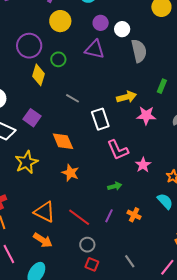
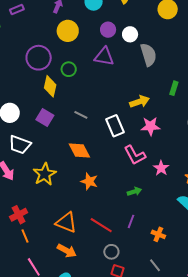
gray line: (73, 98) -> (81, 115), moved
pink star: (146, 115) -> (150, 126), moved
purple square: (32, 118) -> (45, 117), moved
orange cross: (134, 215) -> (158, 234), moved

